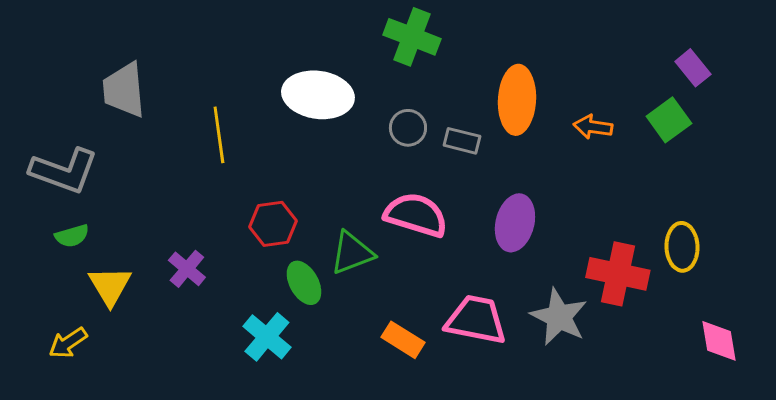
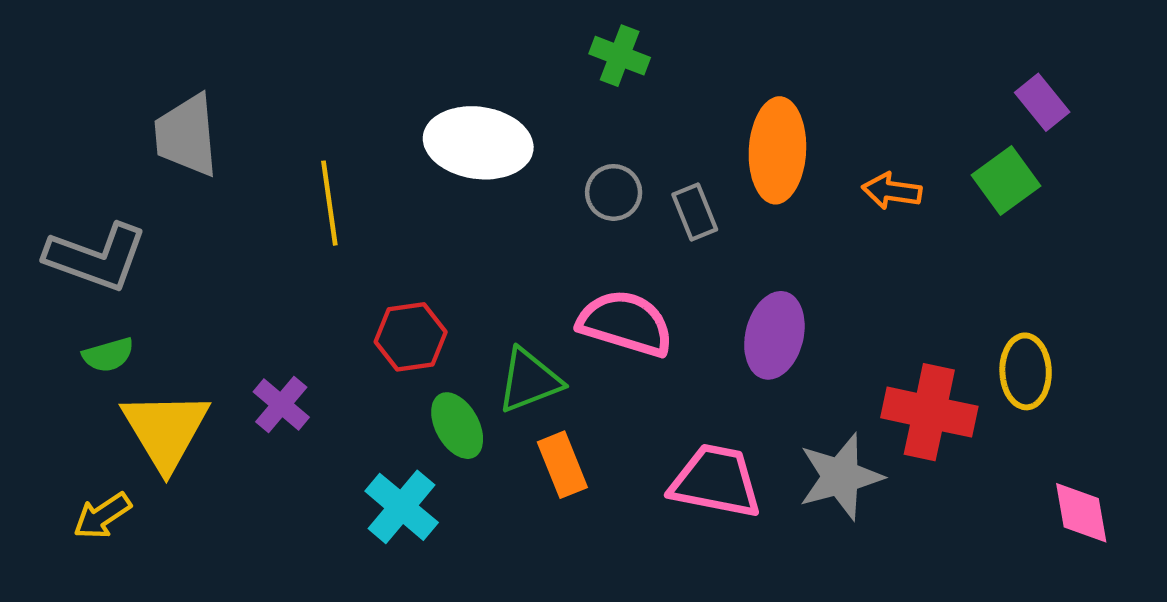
green cross: (412, 37) -> (620, 56), size x0.7
gray rectangle: (462, 141) -> (695, 212), turned 54
yellow triangle: (110, 286) -> (165, 430), size x1.4
gray star: (559, 317) -> (841, 477), turned 30
orange rectangle: (403, 340) -> (562, 465), moved, turned 36

